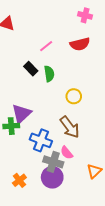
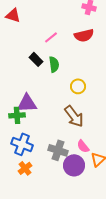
purple triangle: (21, 114) -> (27, 103), turned 40
blue cross: (41, 140) -> (22, 144), moved
pink semicircle: (67, 153) -> (83, 146), moved
purple circle: (52, 177) -> (74, 165), moved

